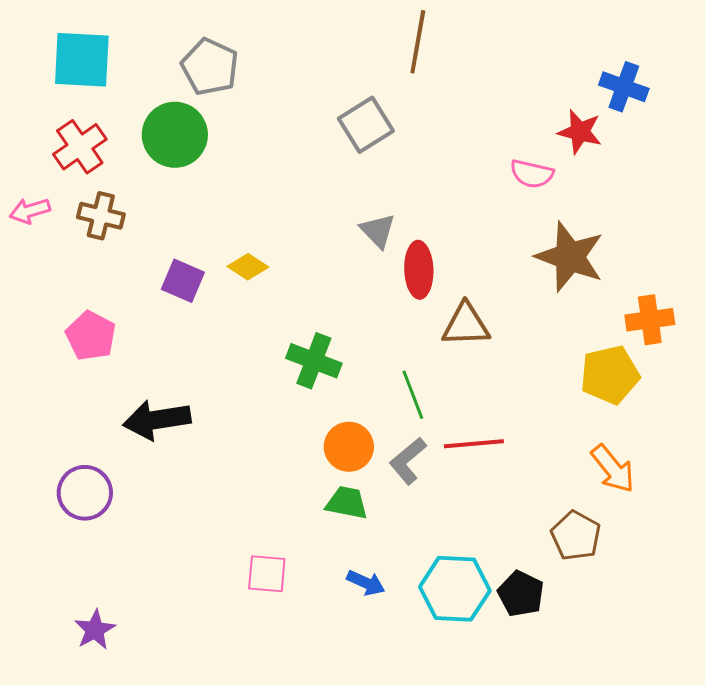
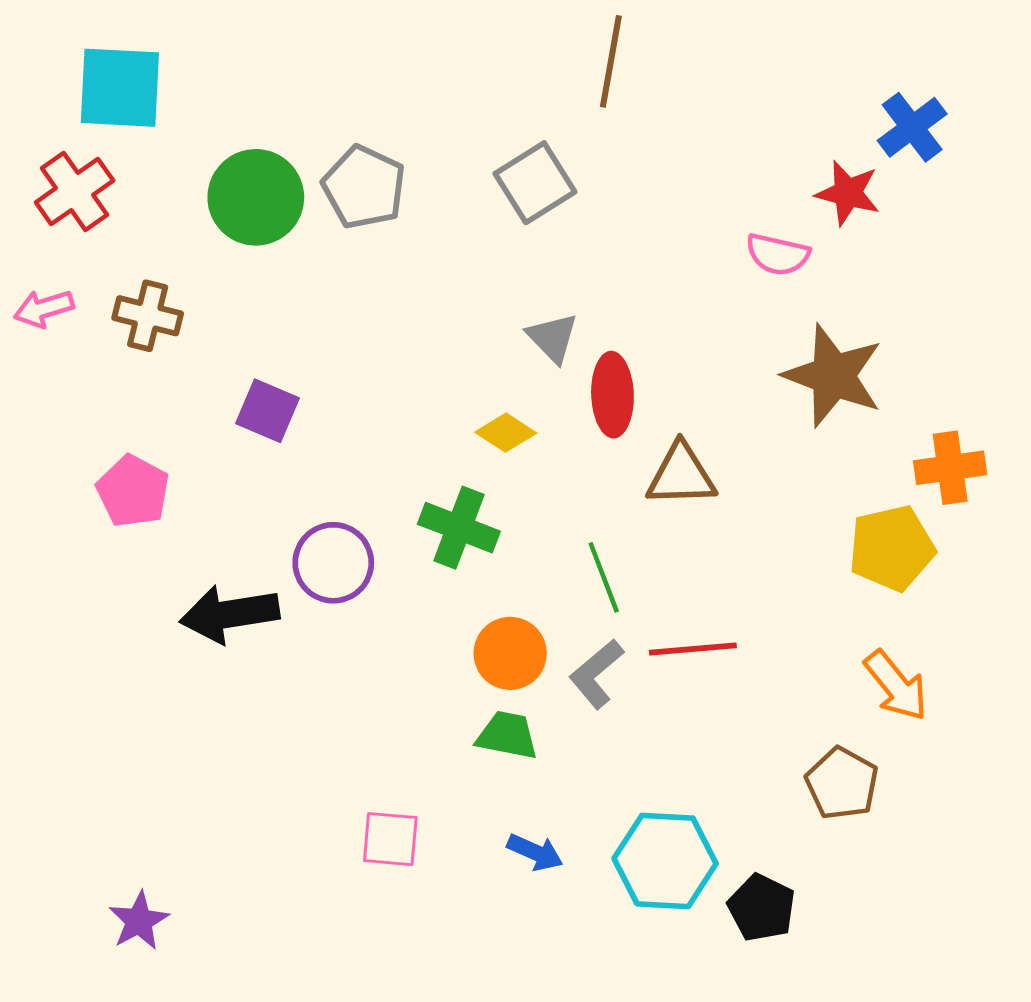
gray pentagon: (210, 67) -> (364, 187), moved
blue cross: (624, 87) -> (912, 127), turned 33
red cross: (80, 147) -> (75, 191), moved
yellow diamond: (248, 267) -> (506, 433), moved
purple circle: (85, 493) -> (333, 563), moved
black pentagon: (521, 594) -> (762, 908), moved

